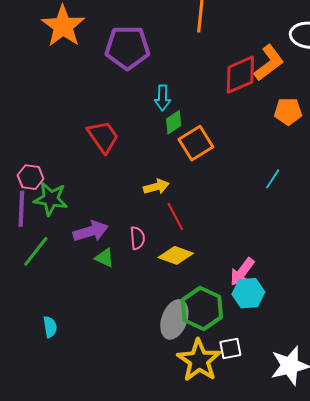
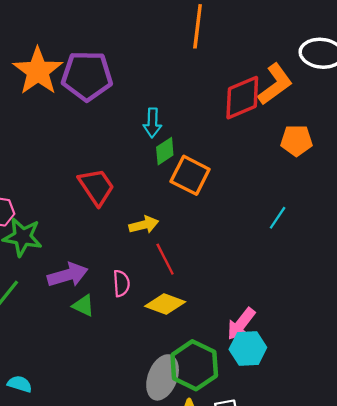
orange star: (63, 26) -> (38, 71), moved
purple pentagon: (127, 48) -> (87, 76), moved
red trapezoid: (103, 137) -> (96, 187), moved
orange square: (196, 143) -> (190, 175), turned -32
cyan semicircle: (50, 327) -> (20, 384), turned -65

